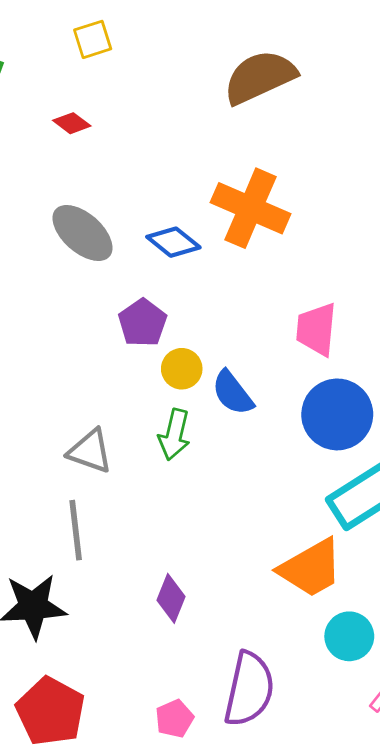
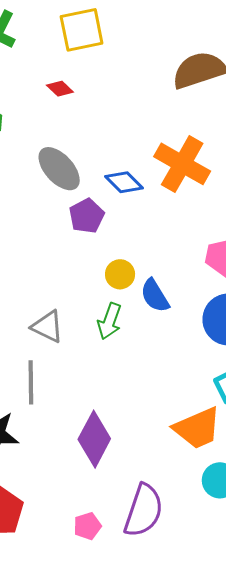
yellow square: (93, 39) -> (82, 30), size x1.6
purple pentagon: (143, 323) -> (87, 216), moved
purple diamond: (171, 598) -> (94, 439), size x1.6

